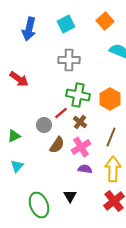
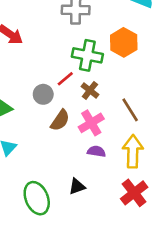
orange hexagon: (110, 99) -> (124, 42), moved
brown line: (111, 137) -> (130, 110), turned -54
black triangle: (70, 196) -> (77, 186), turned 40

